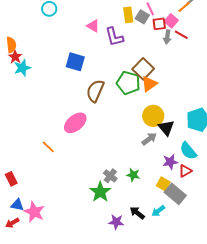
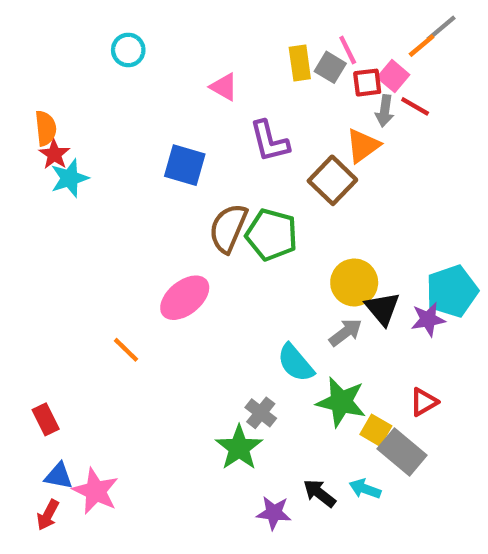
purple L-shape: (114, 37) -> (269, 141), moved
green pentagon: (128, 83) -> (272, 235), moved
orange triangle: (149, 84) -> (363, 146), moved
cyan semicircle: (188, 151) -> (296, 363), moved
purple star: (170, 162) -> (428, 319), moved
green star: (133, 175) -> (341, 402), moved, size x1.6
cyan arrow: (158, 211) -> (365, 489), turned 56
red arrow: (12, 223) -> (48, 515), turned -32

